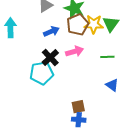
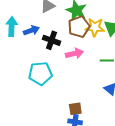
blue arrow: (51, 31) -> (31, 30), moved
black cross: (50, 57) -> (52, 40), moved, turned -30

